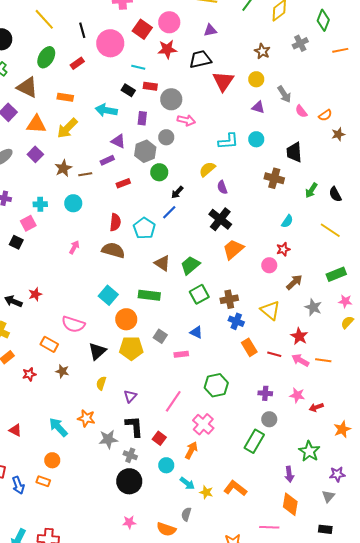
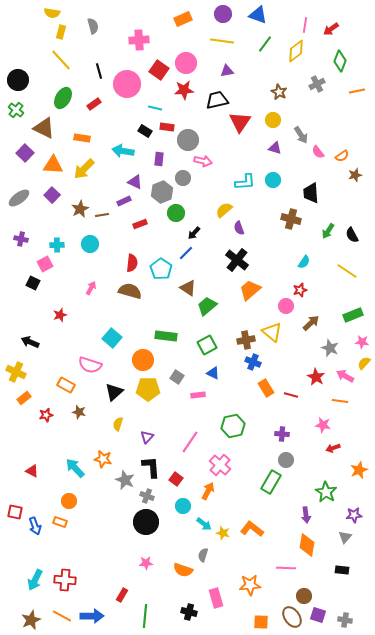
brown triangle: (162, 263) -> (188, 288), moved
red star: (35, 294) -> (60, 315), moved
green square: (199, 294) -> (207, 345), moved
cyan square: (108, 295) -> (112, 338), moved
yellow triangle: (270, 310) -> (272, 332), moved
pink arrow: (300, 360) -> (345, 376), moved
pink star: (297, 395) -> (323, 425), moved
gray star: (108, 439) -> (125, 480), turned 30

